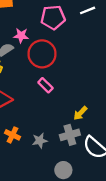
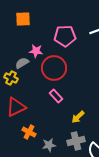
yellow arrow: (80, 113) -> (78, 117), moved
orange cross: (12, 135) -> (29, 132), moved

